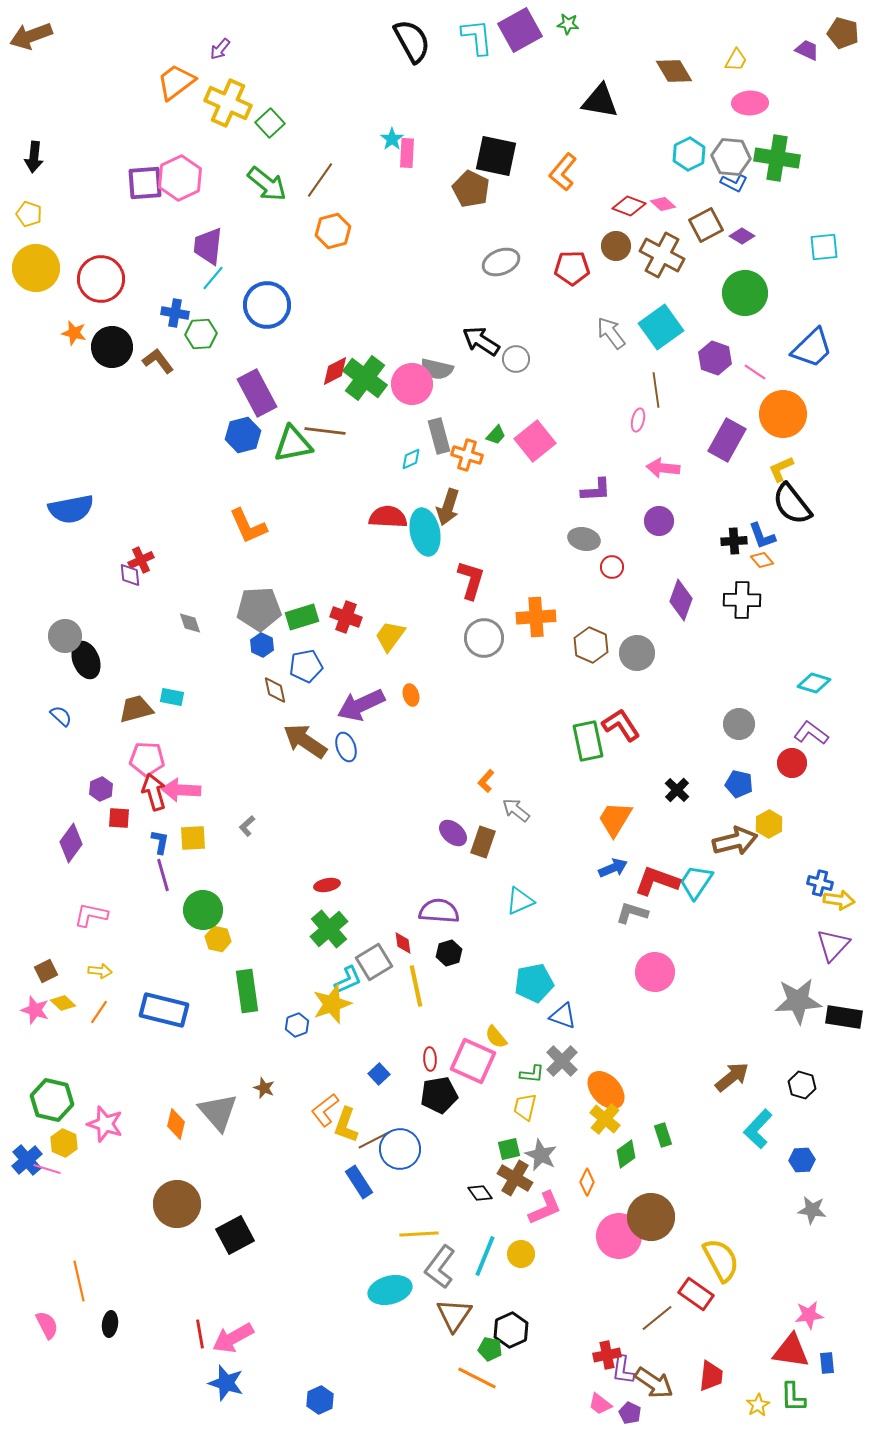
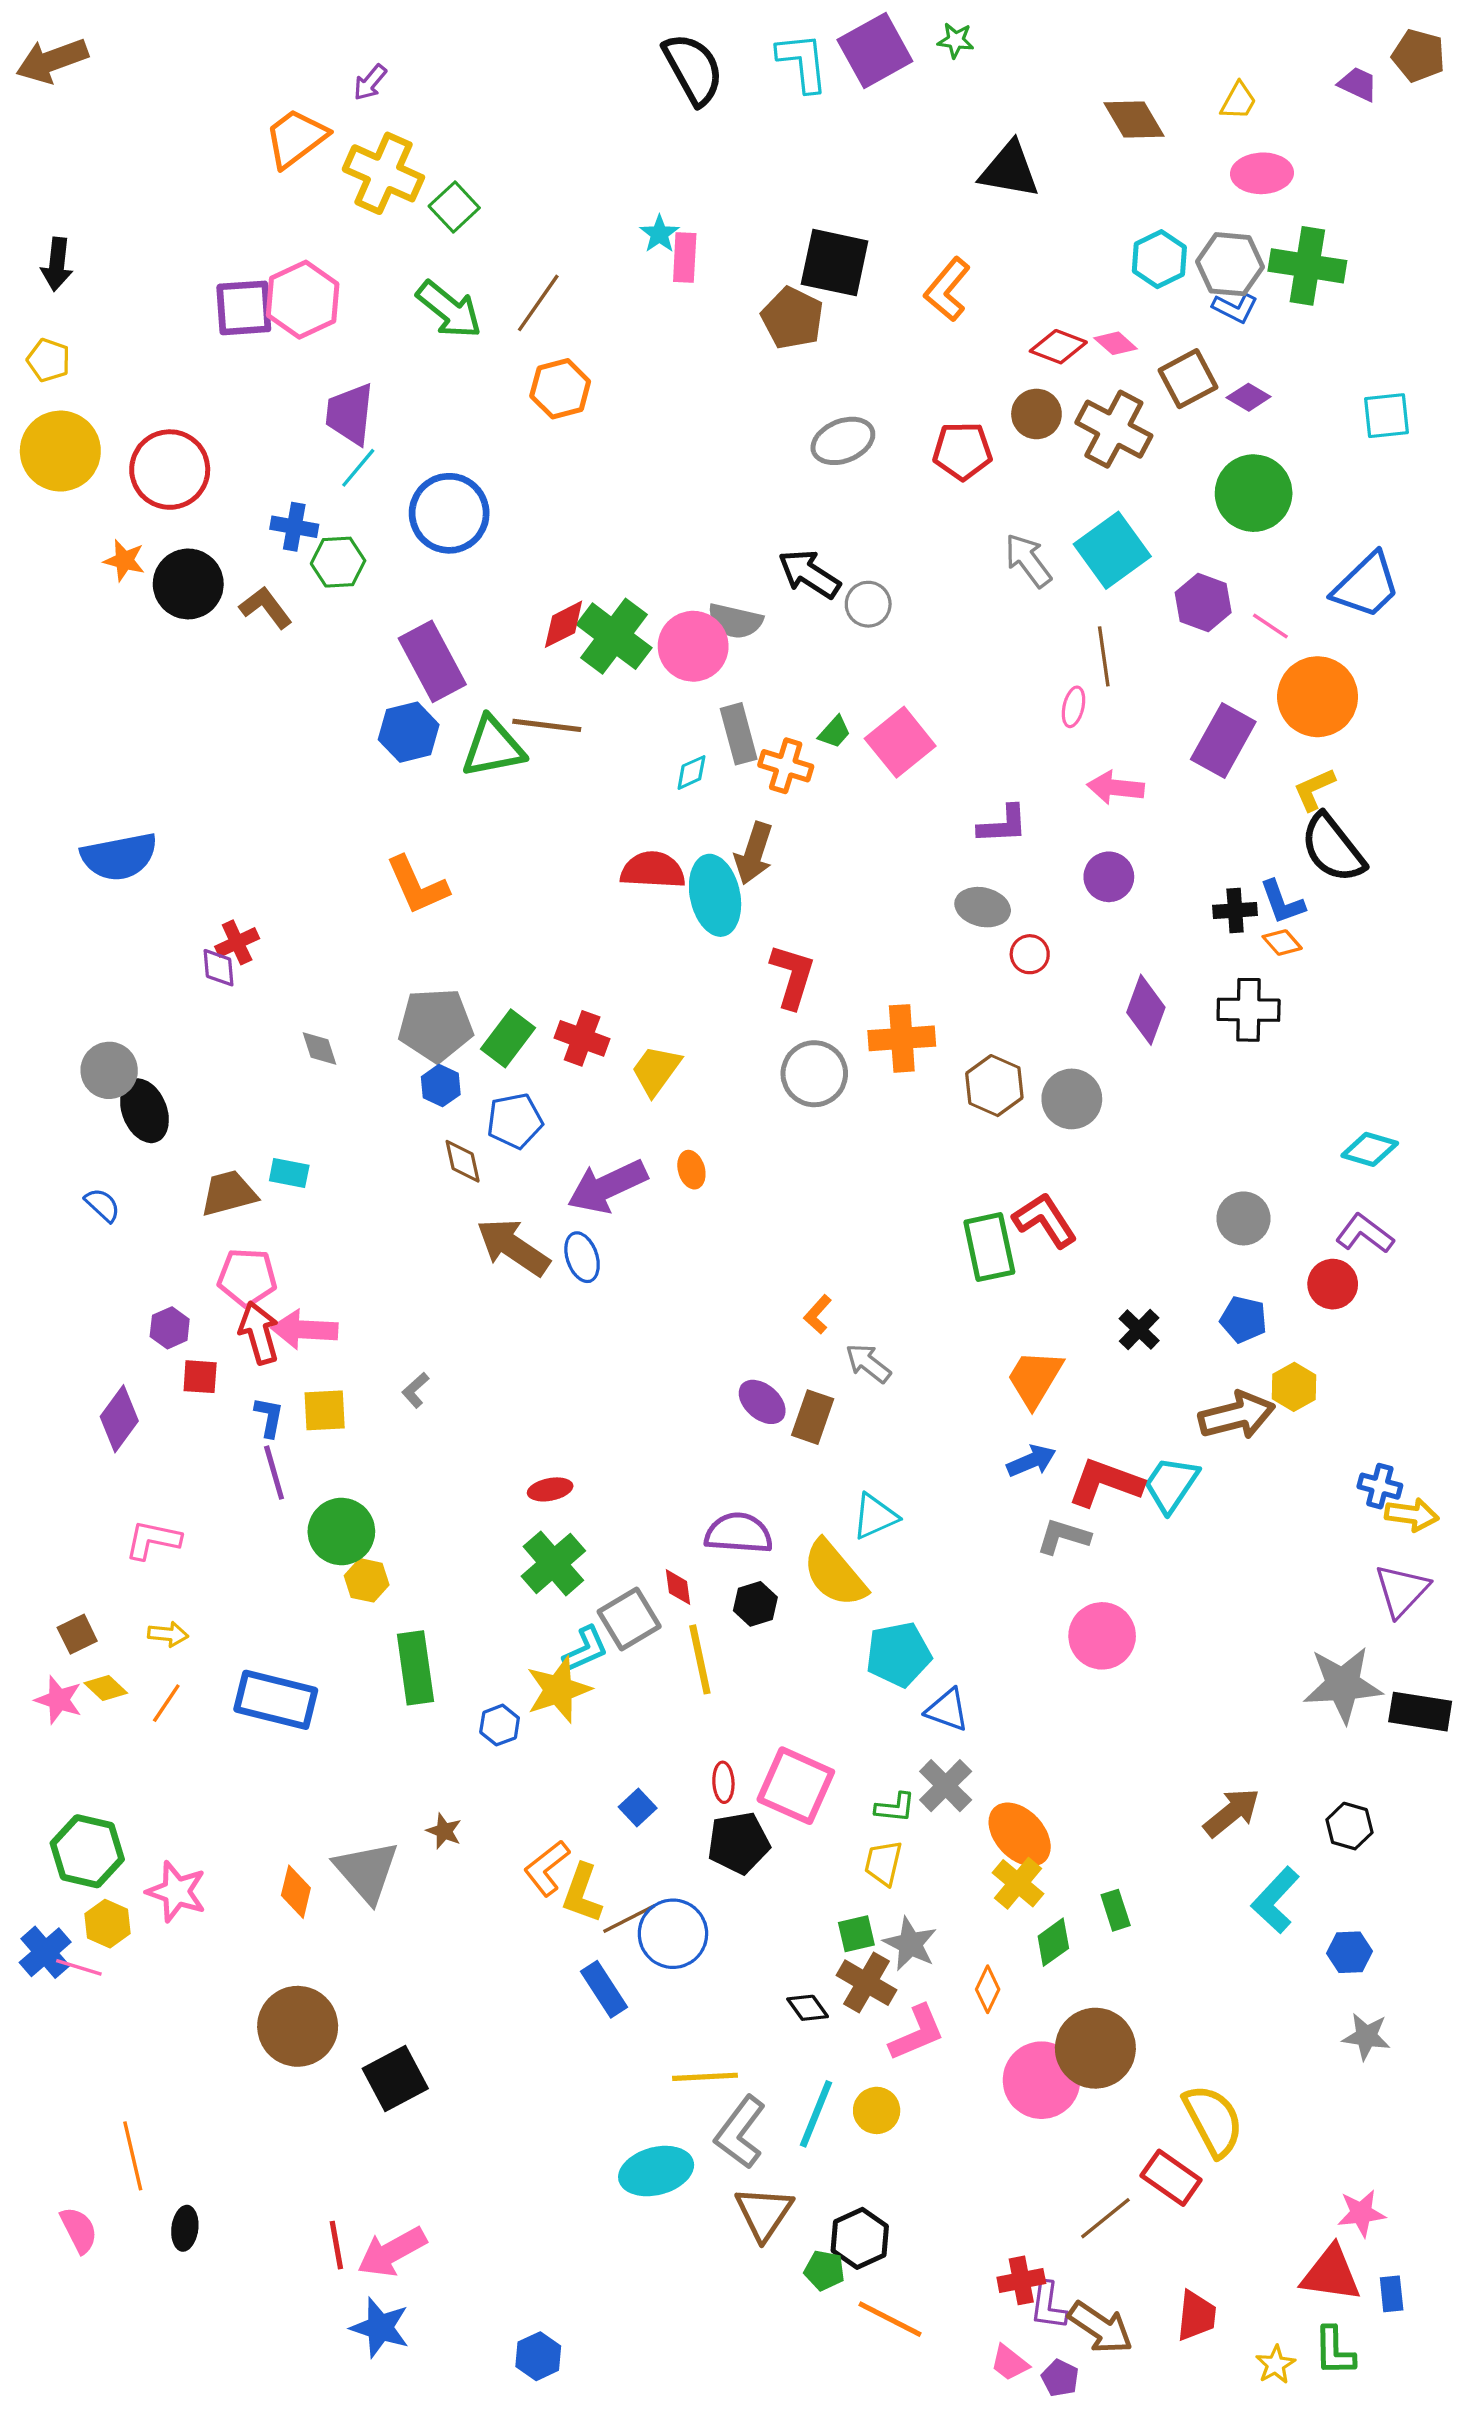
green rectangle: (302, 617) -> (508, 1038), turned -36
yellow semicircle: (496, 1037) -> (835, 1574), moved, size x1.8
orange line: (477, 1378) -> (890, 2319), moved

